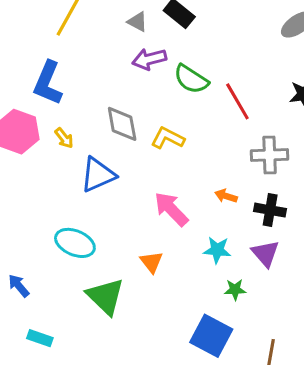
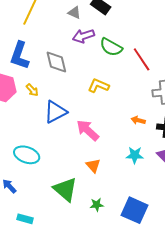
gray diamond: (122, 124) -> (56, 62), moved
pink arrow: (171, 209) -> (88, 130), moved
cyan ellipse: (75, 243) -> (27, 155), moved
green star: (235, 290) -> (97, 205), moved

